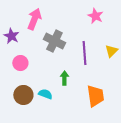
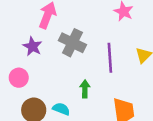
purple star: (11, 36) -> (32, 46), moved
pink circle: (20, 63) -> (19, 78), moved

